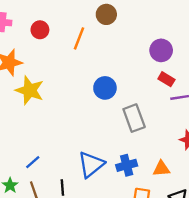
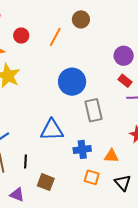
red circle: (40, 30) -> (21, 36), moved
blue circle: (105, 88) -> (72, 82), size x1.4
blue triangle: (91, 164) -> (52, 130), moved, turned 30

